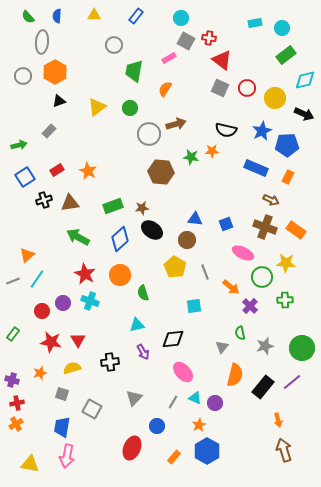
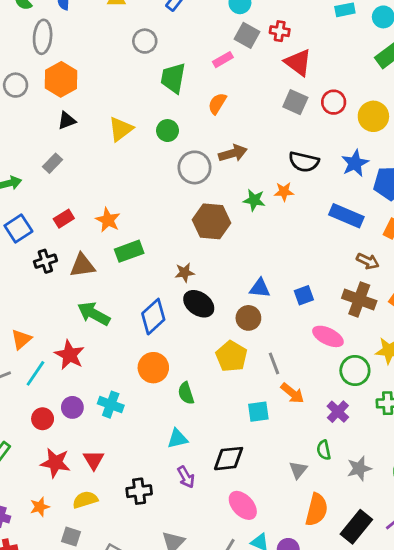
green rectangle: (113, 206) -> (129, 251), moved
red star: (85, 274) -> (70, 355), moved
orange arrow: (231, 287) -> (292, 393), moved

